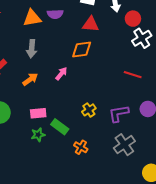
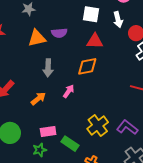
gray arrow: (32, 49) -> (48, 68), moved
yellow cross: (89, 110) -> (98, 125), size x1.5
purple L-shape: (119, 114) -> (127, 127), turned 50
green star: (38, 135) -> (40, 150), moved

